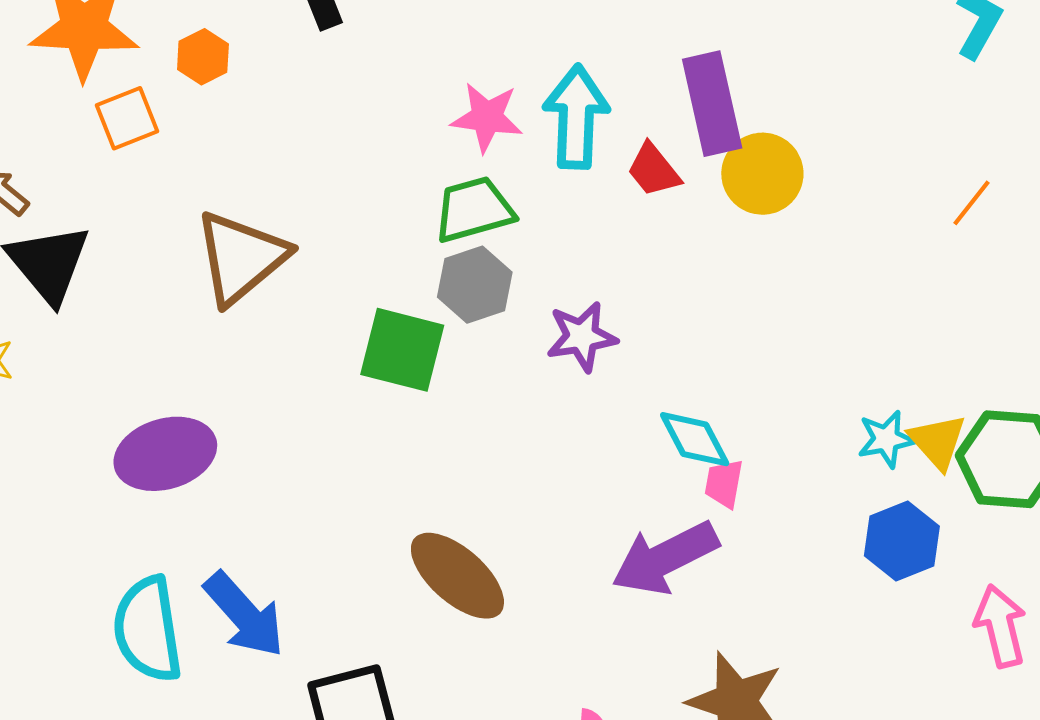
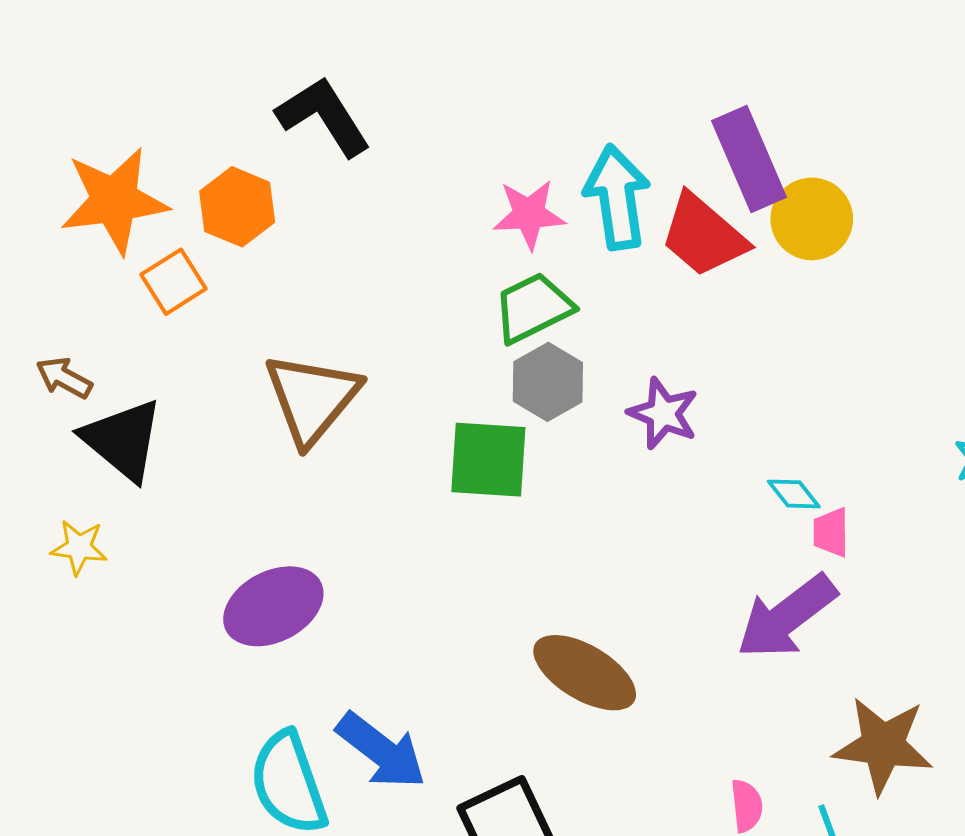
orange hexagon: (203, 57) -> (237, 207), size x1.4
red trapezoid: (654, 170) -> (703, 235), size x1.6
purple star: (582, 337) -> (663, 413), turned -30
cyan diamond: (695, 439) -> (794, 494), size x0.7

